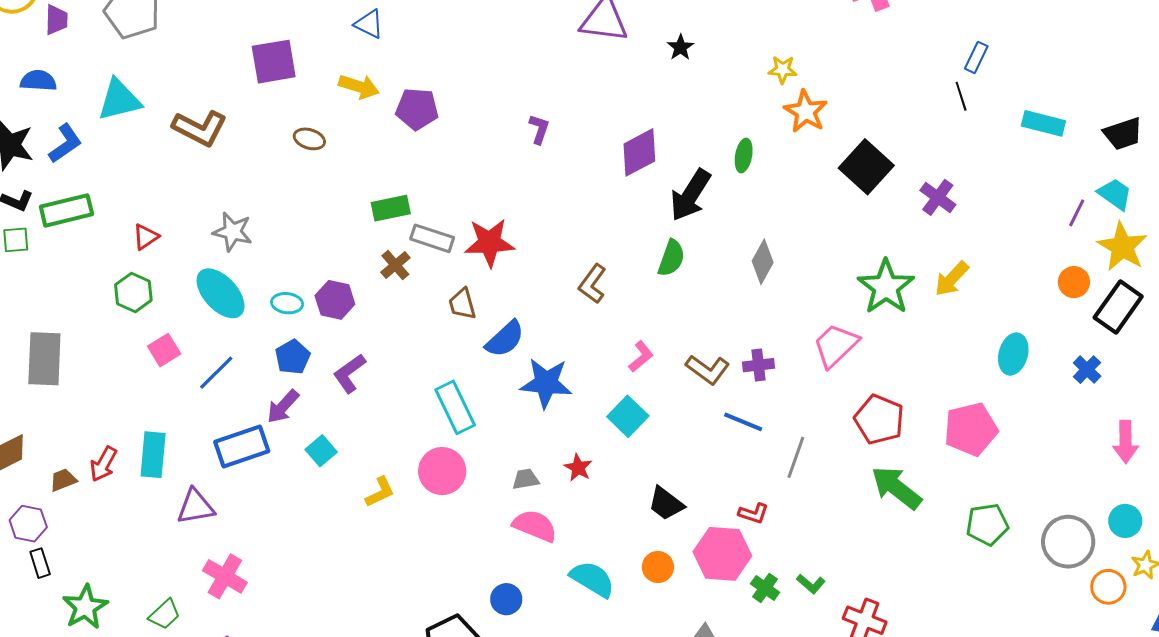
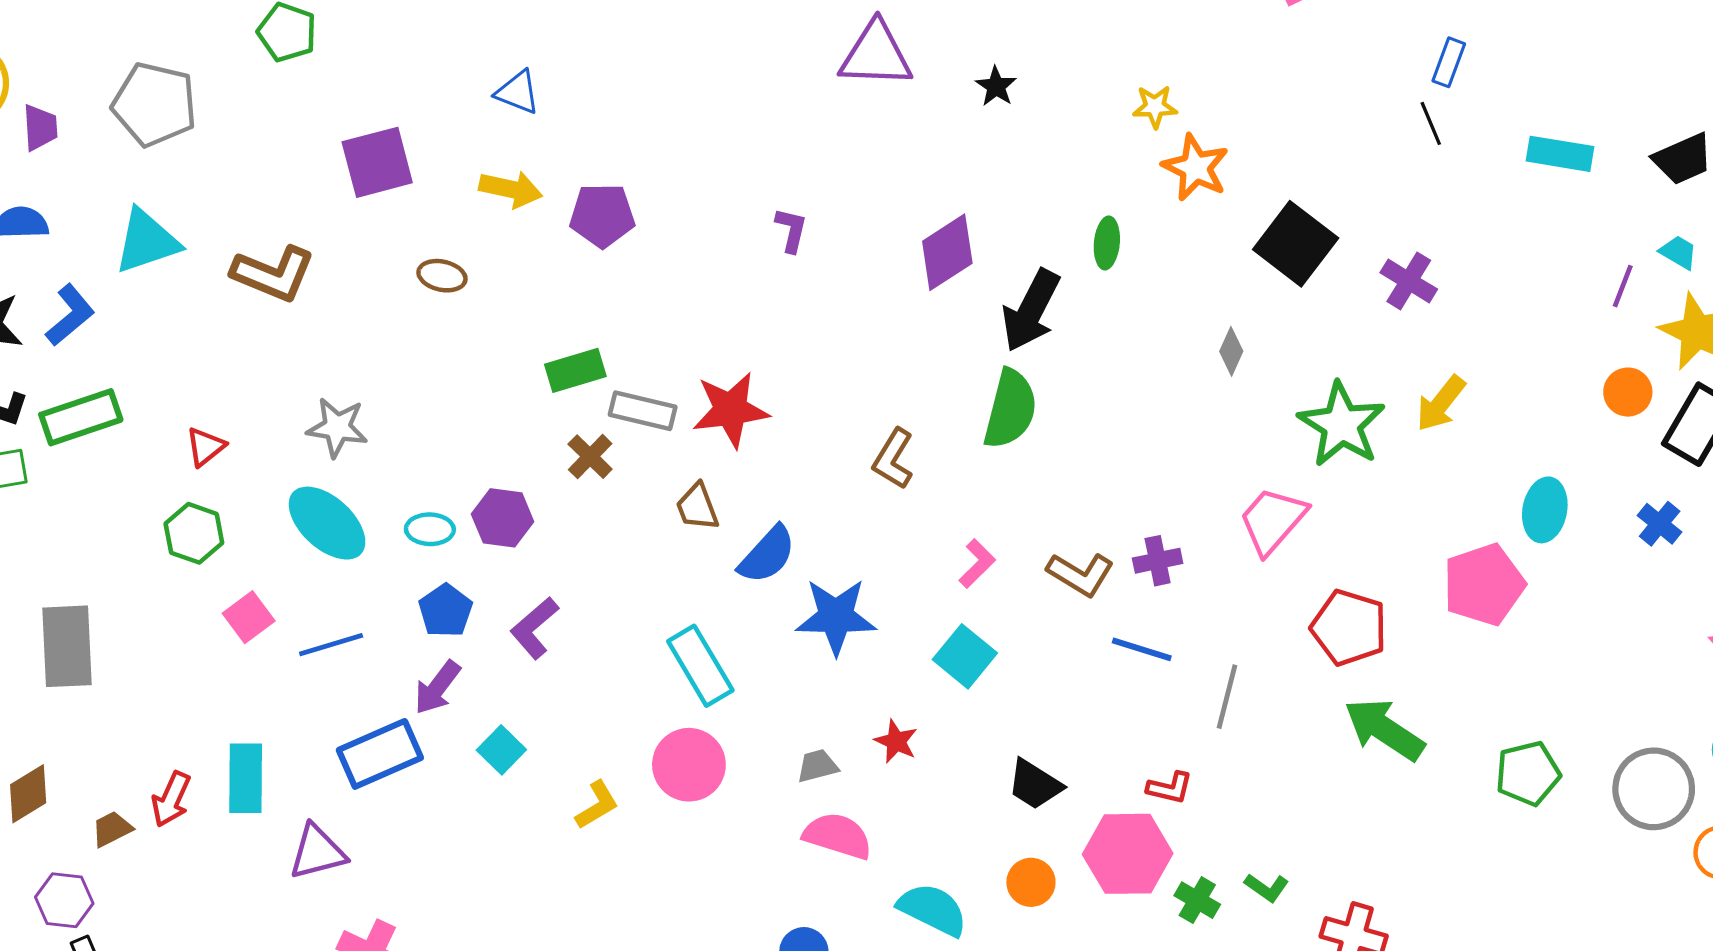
cyan trapezoid: (1115, 194) -> (1678, 252), size x0.7
green semicircle: (671, 258) -> (1010, 409), size x1.4
gray diamond: (763, 262) -> (1231, 351), moved, size x0.7
blue line: (216, 373) -> (331, 645), turned 33
pink pentagon: (971, 429) -> (1484, 585), moved

